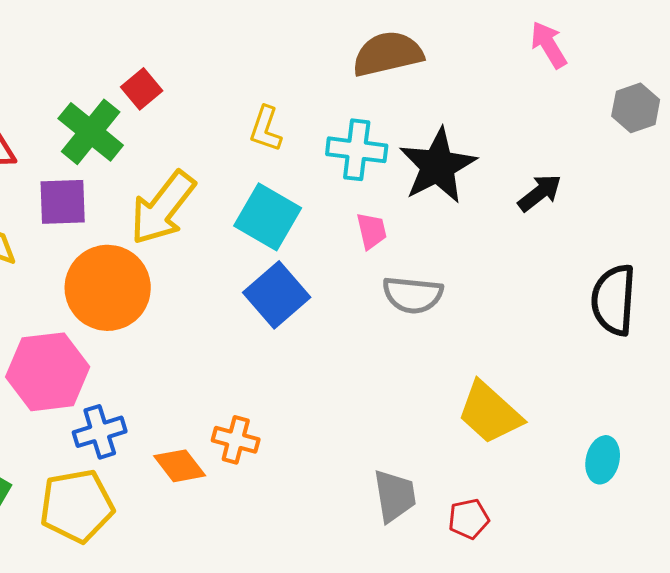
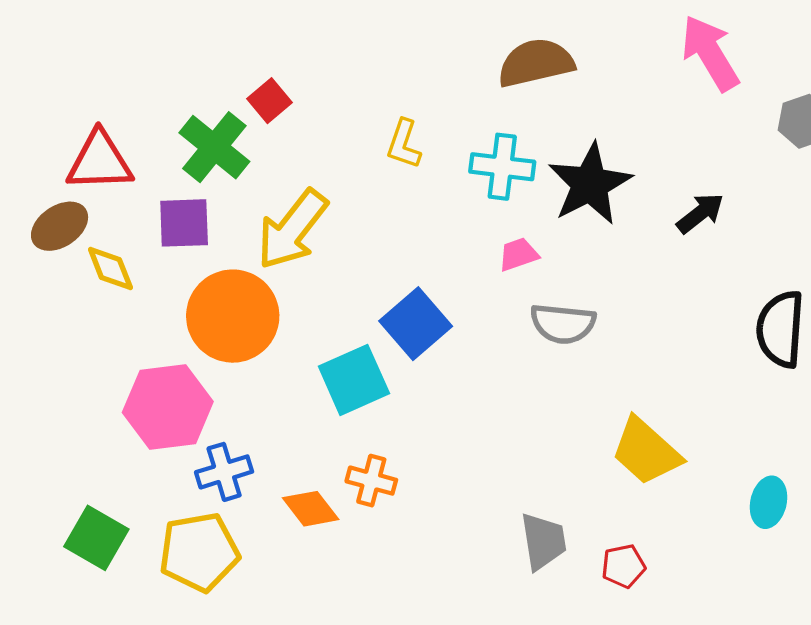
pink arrow: (549, 45) -> (710, 53), size x1.5
cyan square: (268, 217) -> (354, 380), moved, turned 36
pink trapezoid: (372, 231) -> (518, 254), turned -96

